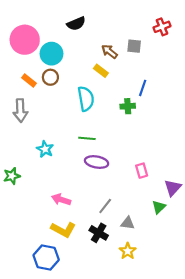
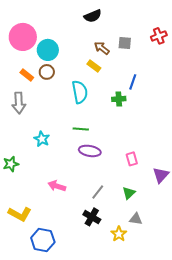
black semicircle: (76, 24) -> (93, 16), moved
red cross: (162, 27) -> (159, 36), moved
green triangle: (159, 207) -> (129, 193), moved
gray triangle: (128, 223) -> (136, 219), moved
yellow L-shape: (63, 230) -> (20, 214), moved

